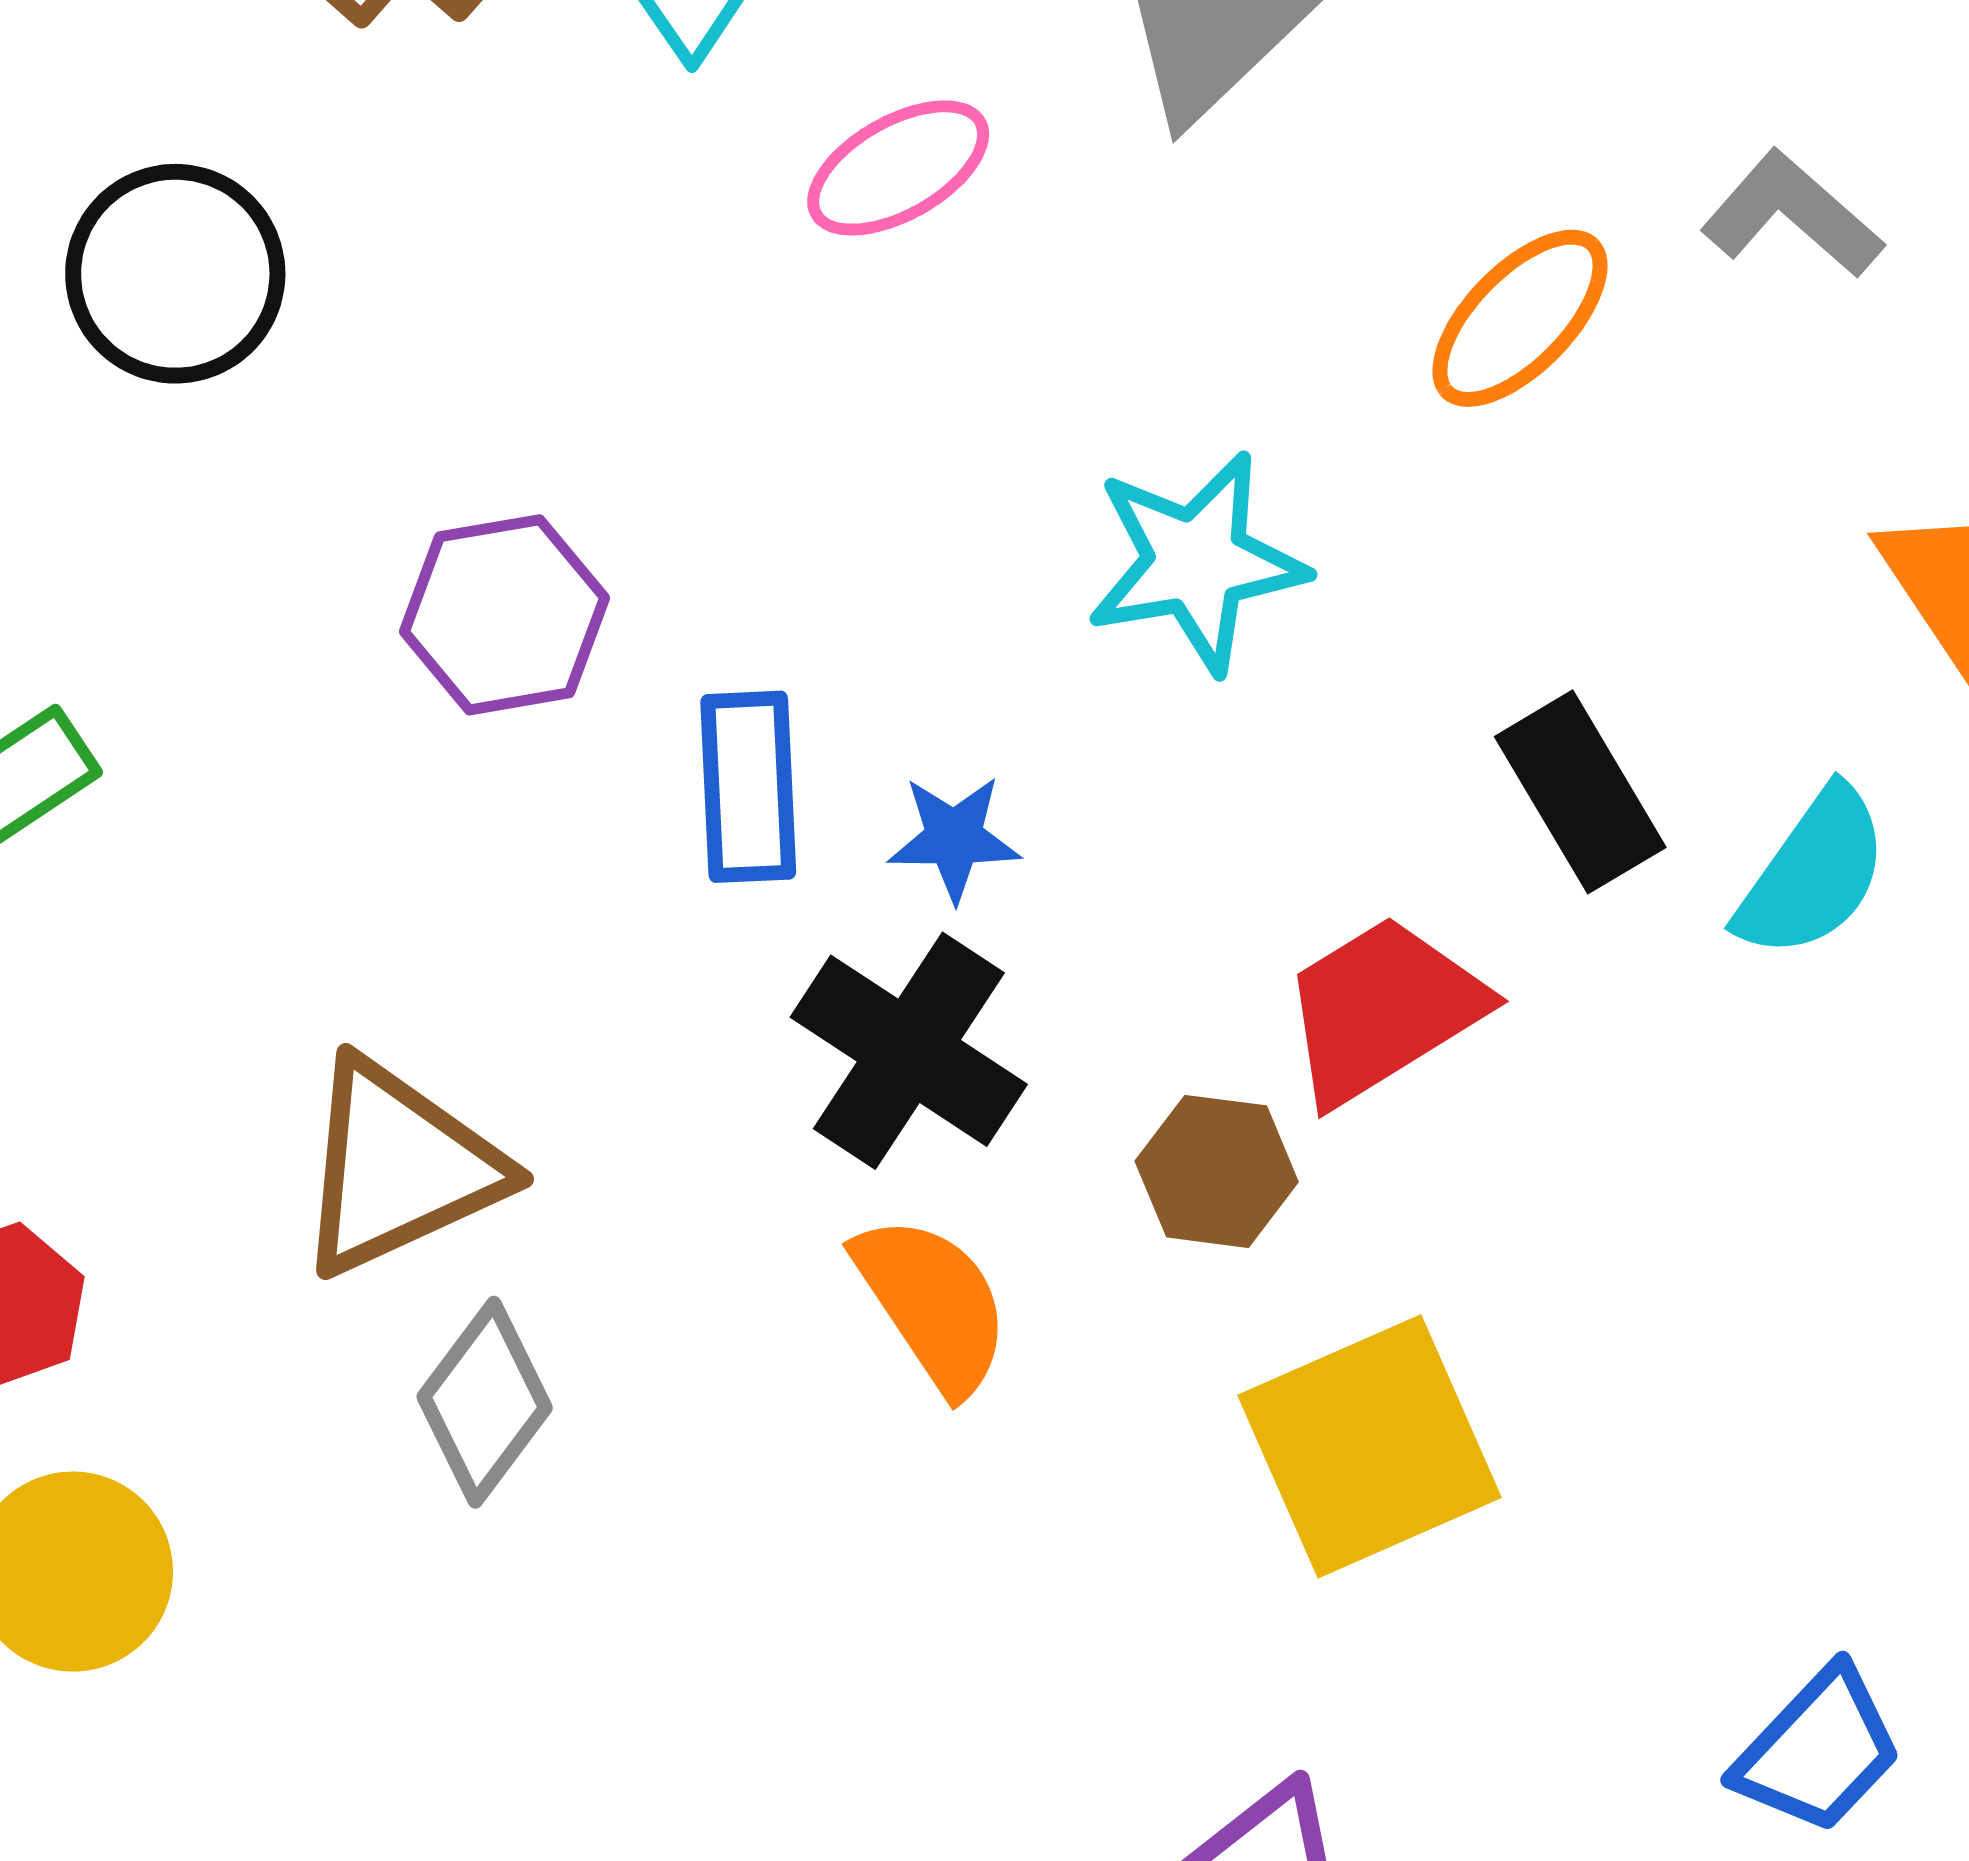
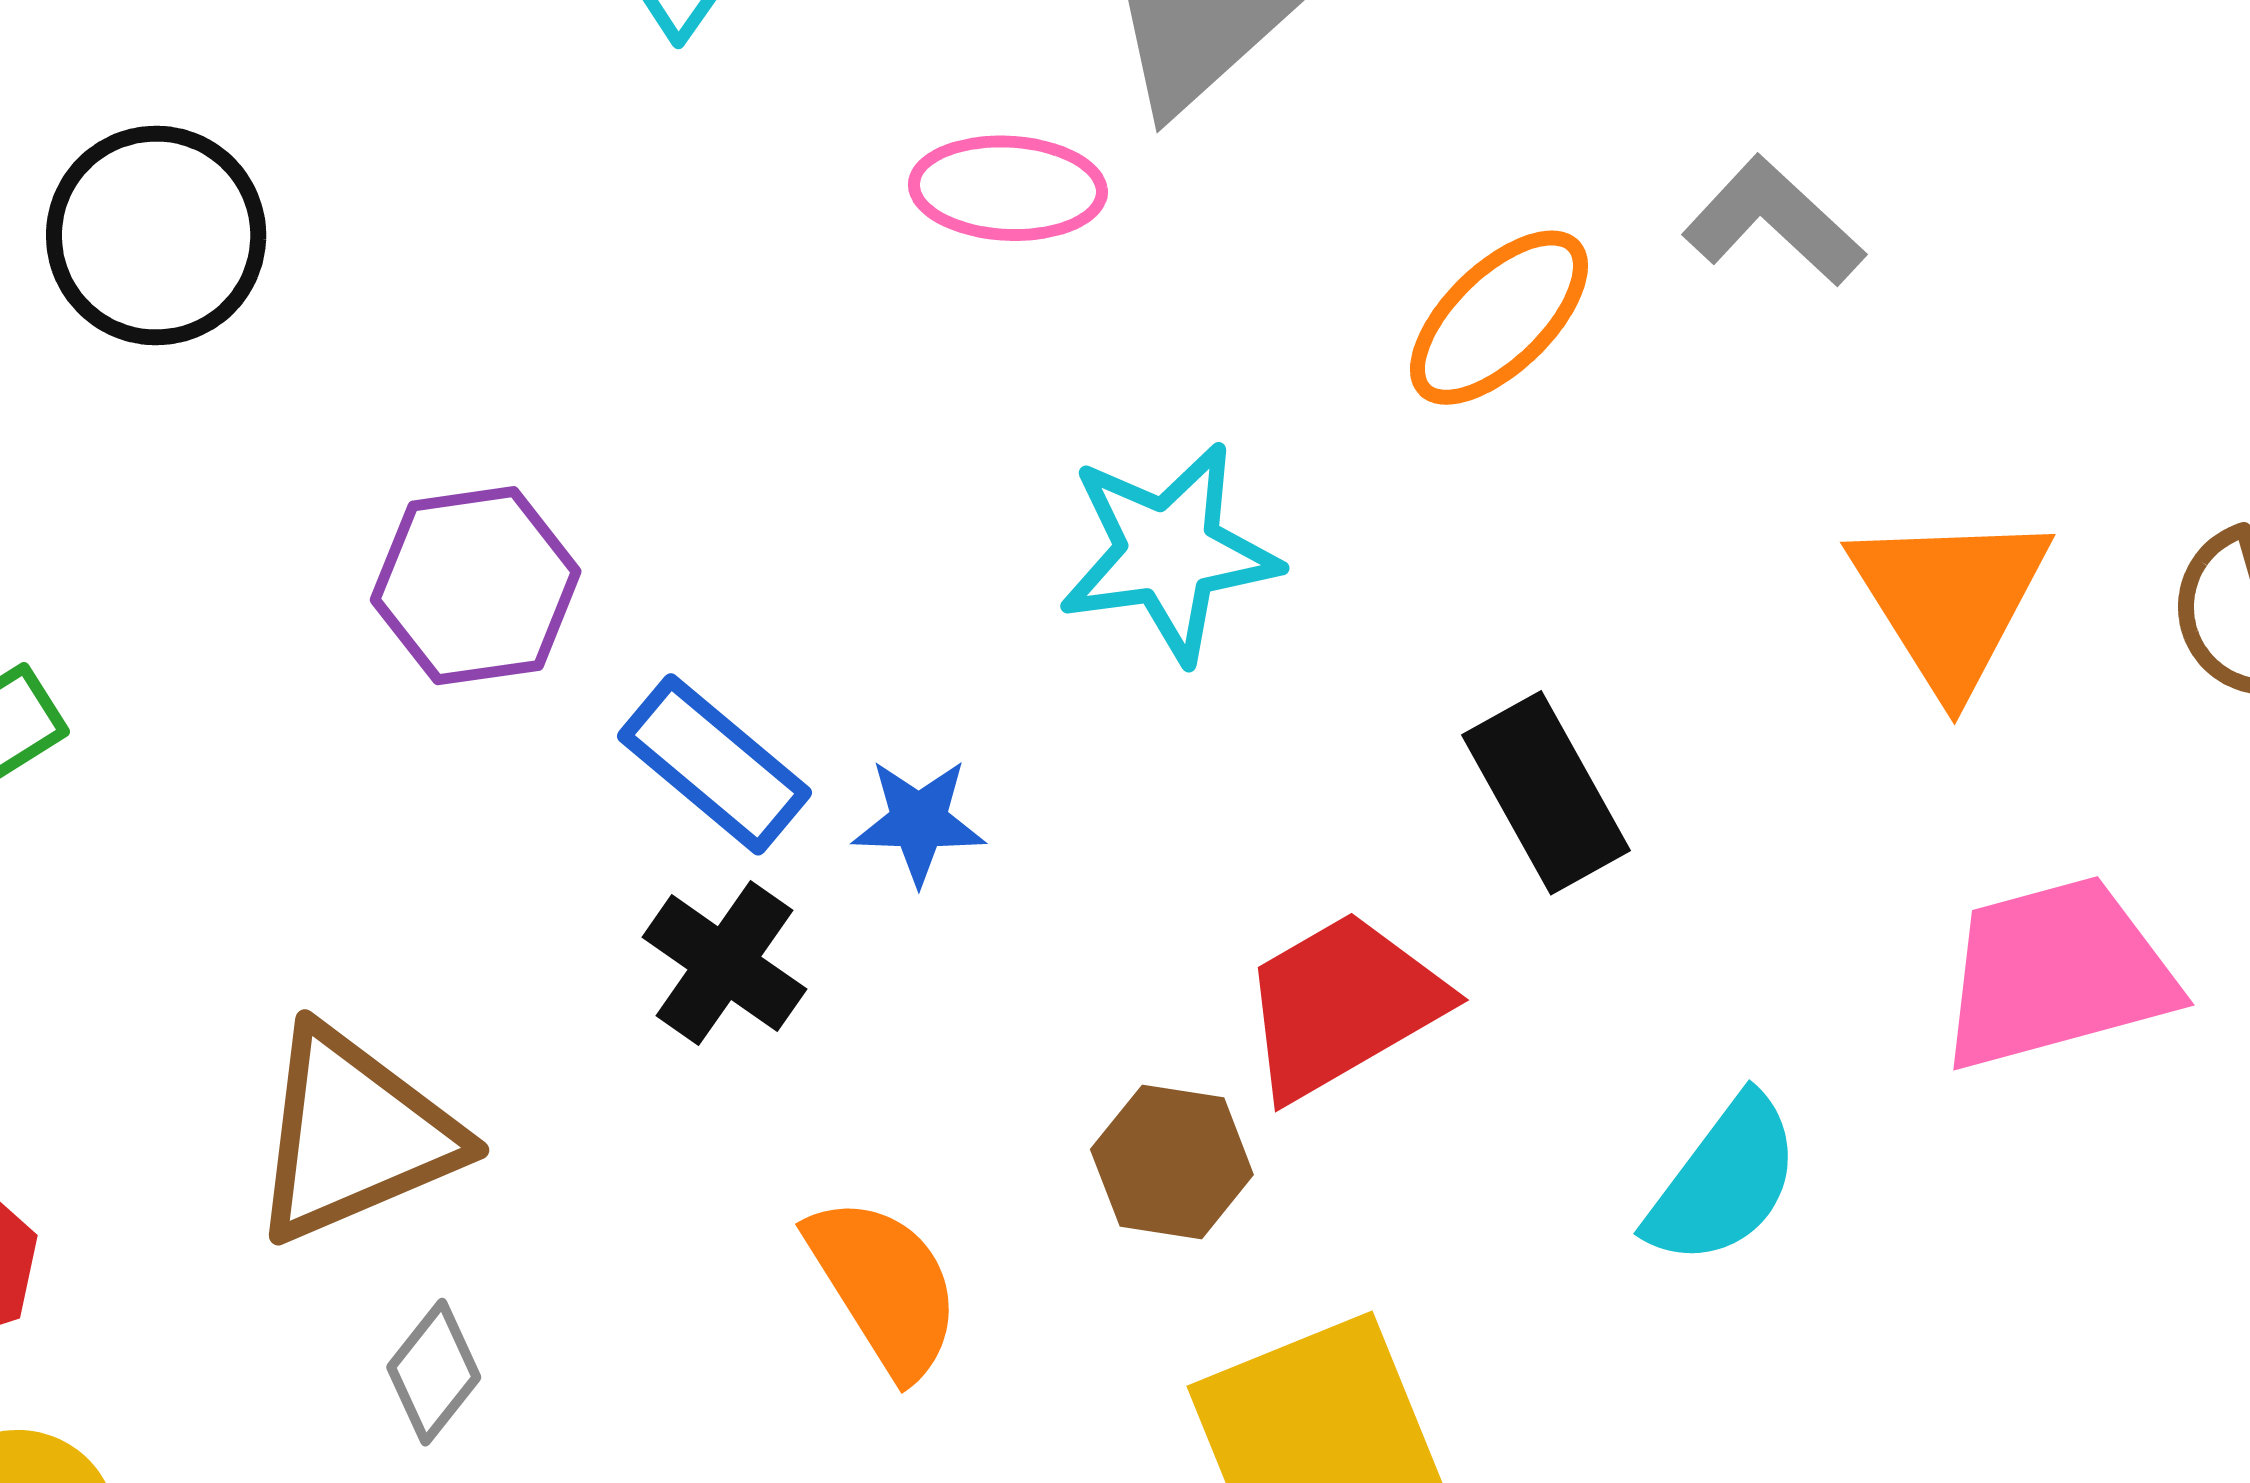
pink ellipse: (898, 168) -> (1008, 188), moved, turned 31
blue rectangle: (748, 787) -> (714, 764), turned -49
cyan semicircle: (1813, 873) -> (1724, 1181), moved
black cross: (909, 1051) -> (724, 963), moved, size x0.7
gray diamond: (485, 1402) -> (434, 1372), size x0.7

